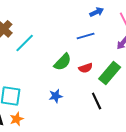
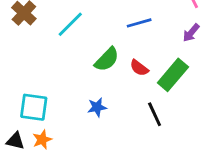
cyan line: (25, 43) -> (70, 24), moved
red semicircle: (86, 68) -> (139, 68), turned 56

